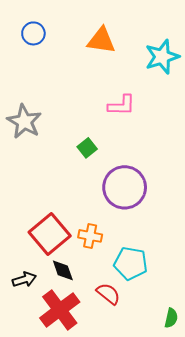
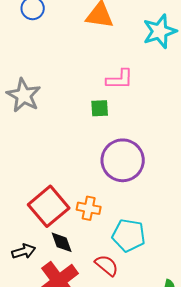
green square: (87, 148) -> (100, 108), moved, turned 36

